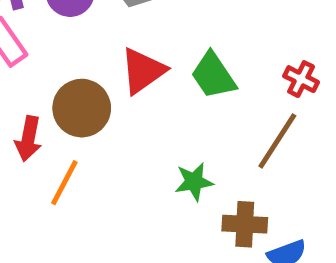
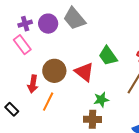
red triangle: (143, 71) -> (84, 72), moved, turned -45
brown cross: (245, 224) -> (92, 119), moved

